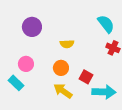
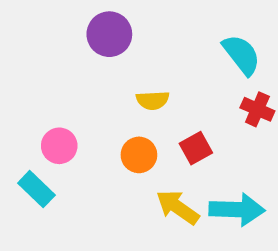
purple circle: (32, 27) -> (109, 34), moved
red square: (86, 77) -> (196, 148), moved, turned 32
yellow arrow: (63, 91) -> (178, 207), moved

